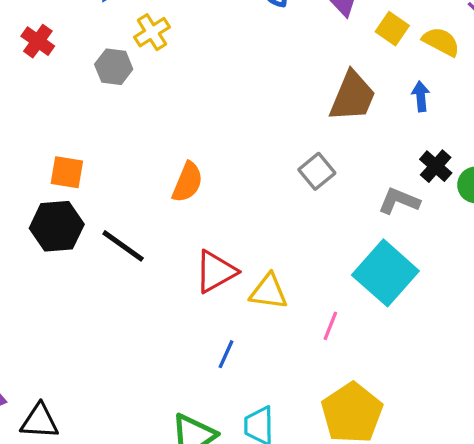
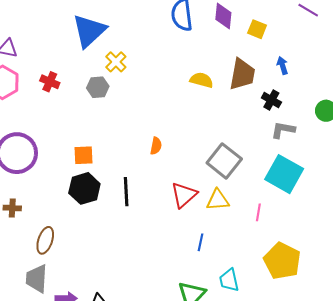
yellow semicircle: (441, 42) -> (202, 80), moved
black cross: (436, 166) -> (271, 100), moved
gray square: (317, 171) -> (224, 161), moved, size x1.6
orange semicircle: (188, 182) -> (156, 146), size x0.7
black line: (123, 246) -> (126, 192), turned 64

